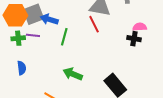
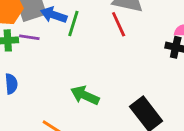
green line: (64, 37) -> (73, 24), moved

